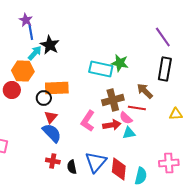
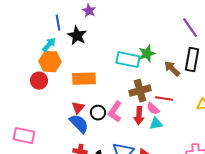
purple star: (26, 20) -> (89, 11), moved
cyan arrow: (35, 53) -> (49, 45), moved
green star: (120, 63) -> (147, 54), turned -30
brown arrow: (145, 91) -> (172, 69), moved
black circle: (44, 98) -> (98, 113), moved
red arrow: (112, 125) -> (139, 116), turned 102

